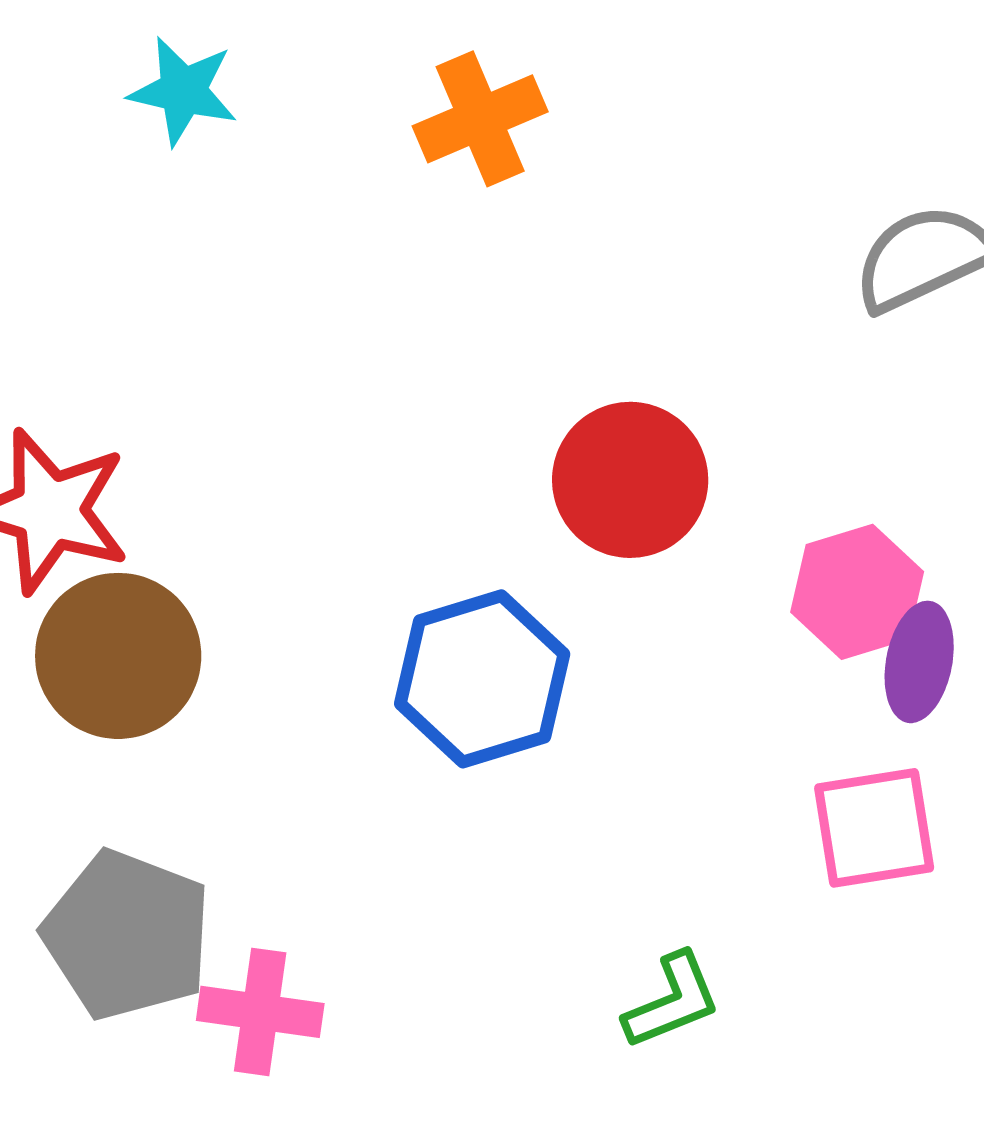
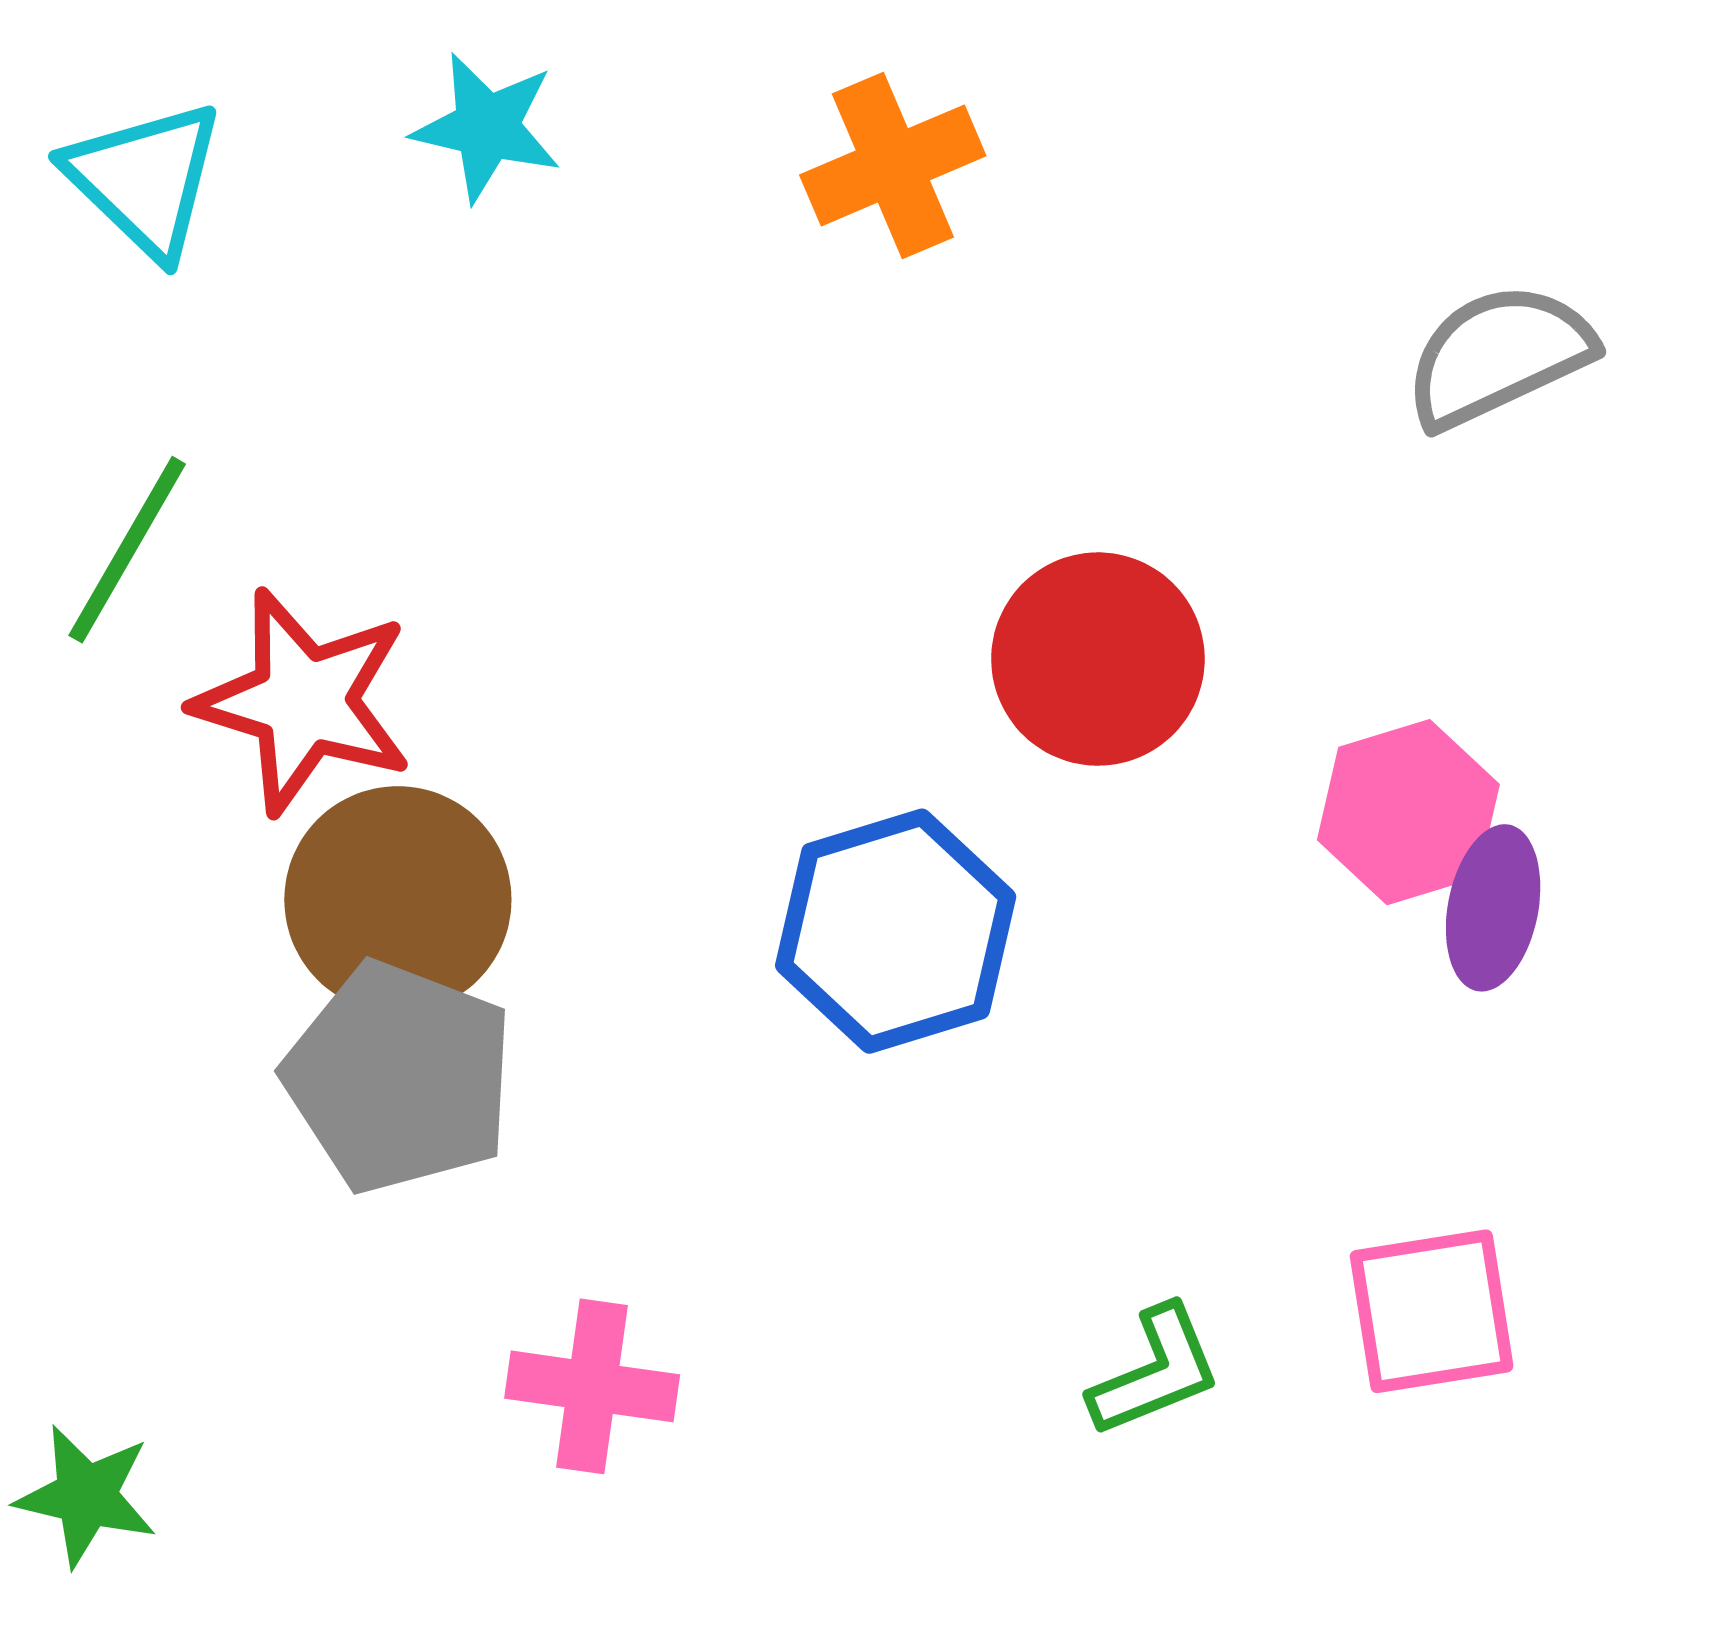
pink square: (874, 828) -> (1432, 1311), moved
gray pentagon: (127, 935) -> (399, 1077), moved

